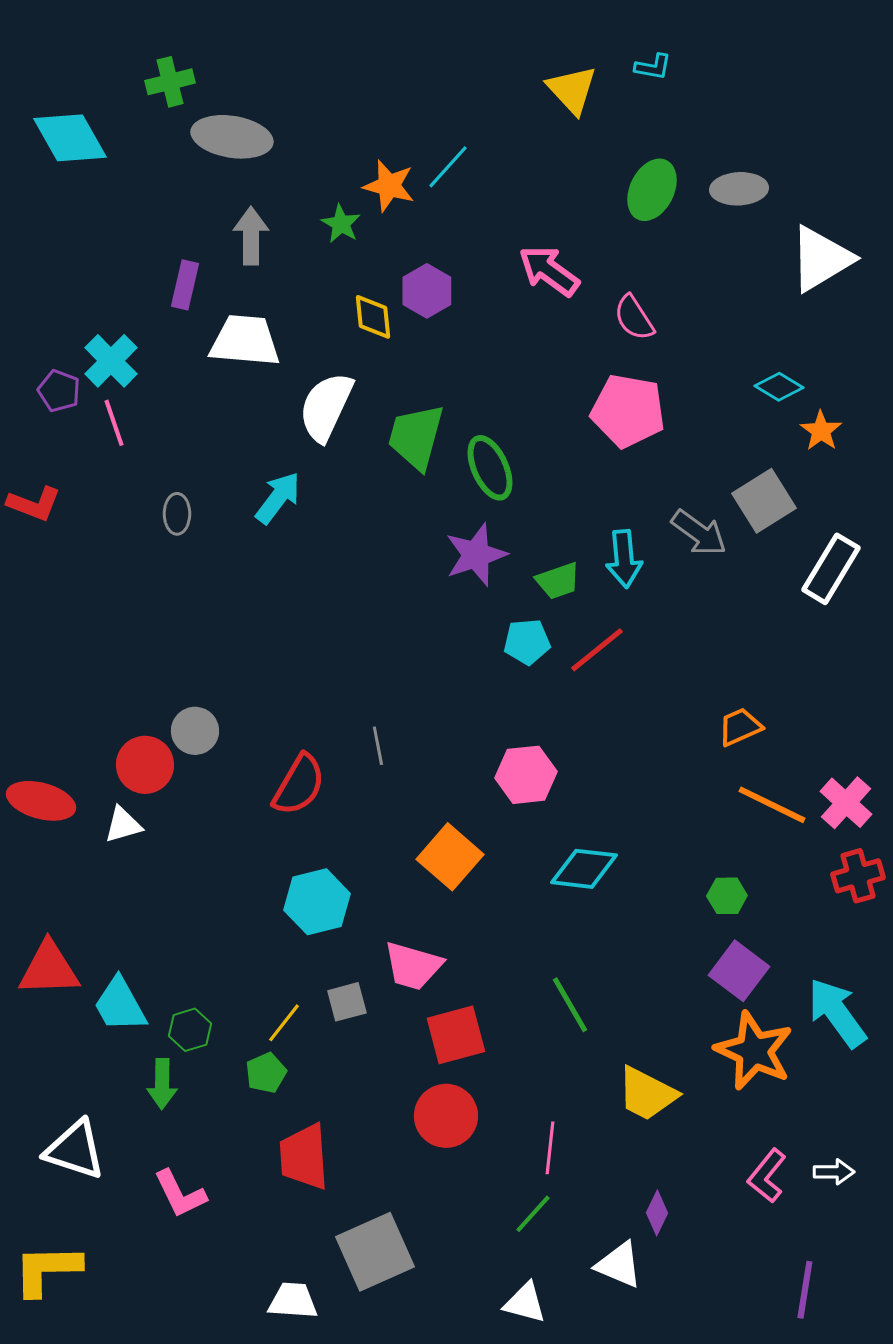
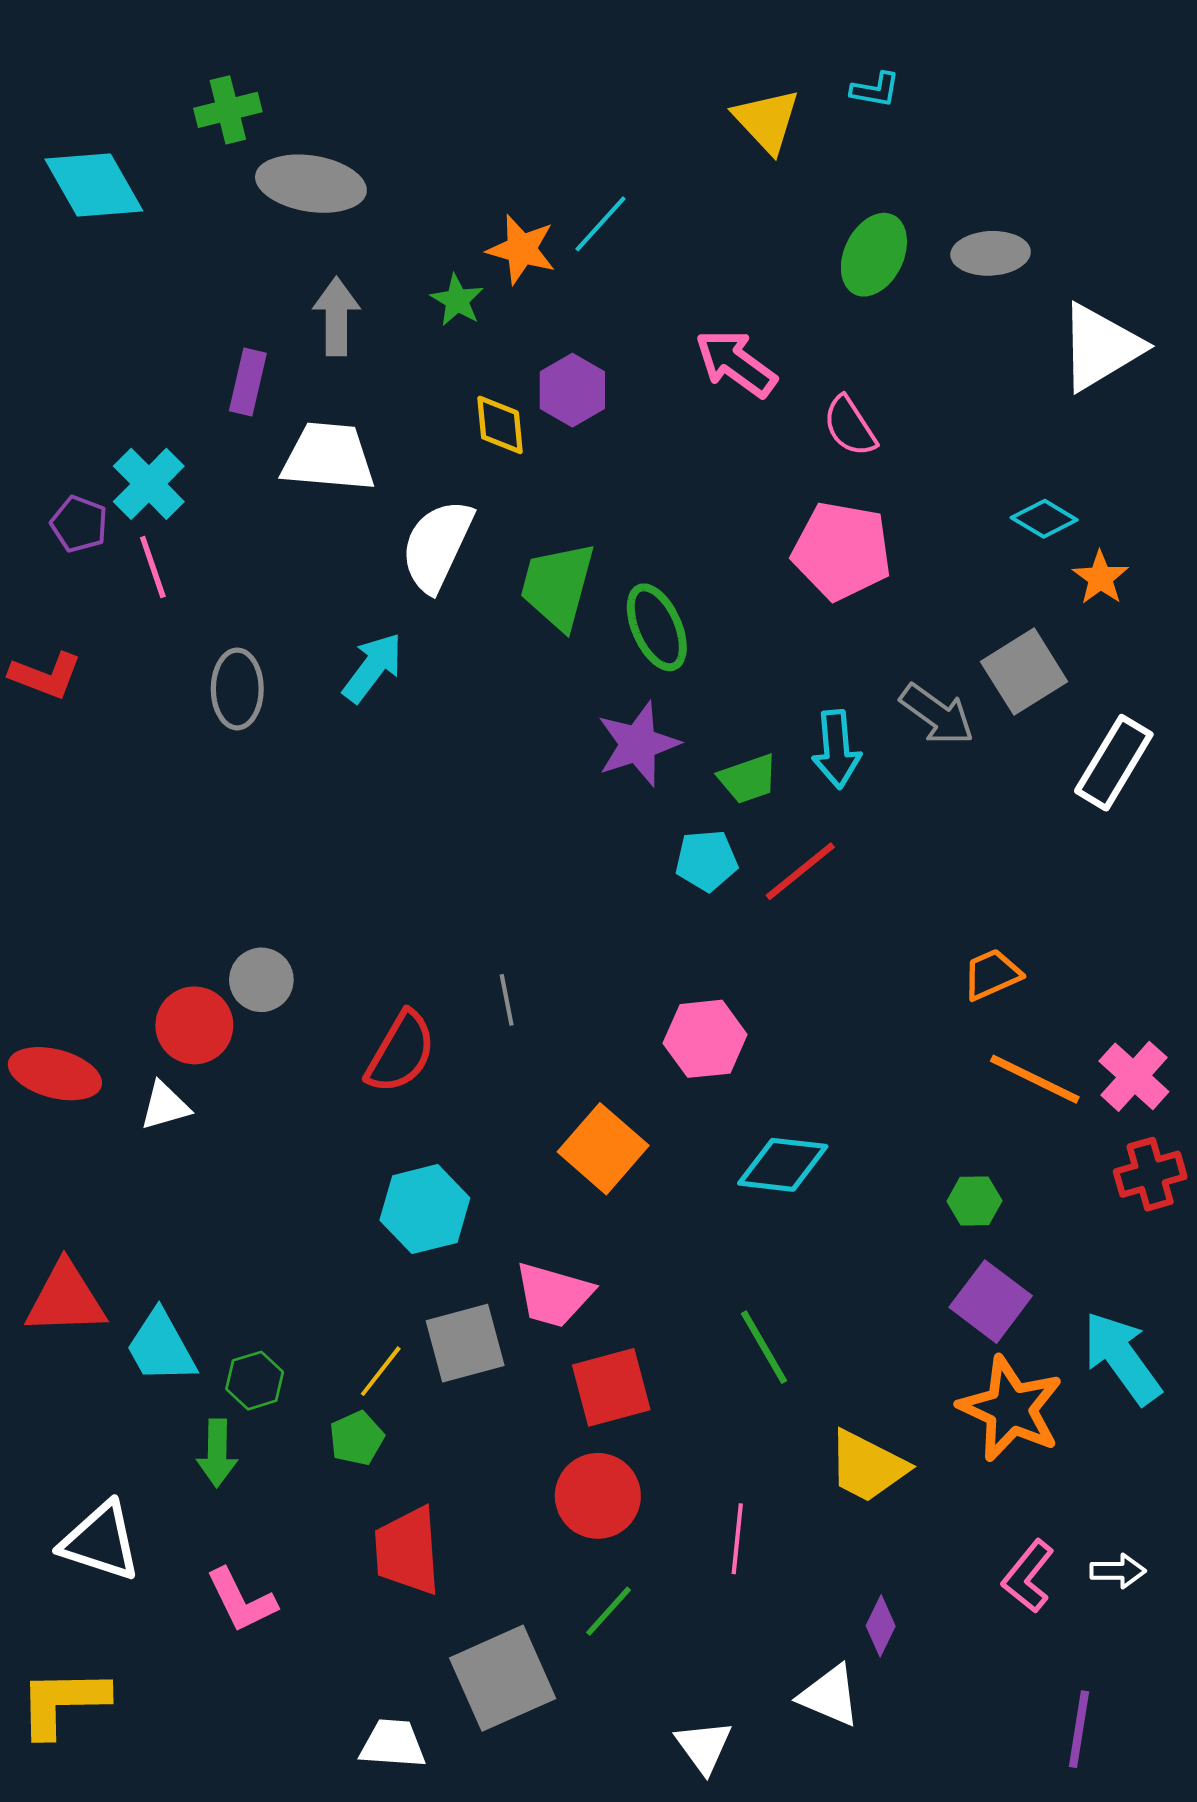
gray ellipse: (177, 514) -> (237, 689), size x1.4
gray square: (347, 1002) -> (465, 1343), size x1.5
green line: (533, 1214) -> (609, 1611), moved
white triangle: (525, 1303) -> (704, 1747), turned 39

